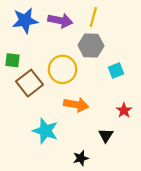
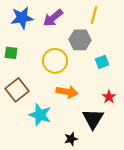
yellow line: (93, 17) -> (94, 15), moved
purple arrow: (60, 20) -> (53, 18), turned 130
brown square: (30, 83) -> (17, 90), moved
black triangle: (106, 135) -> (93, 119), size x1.6

